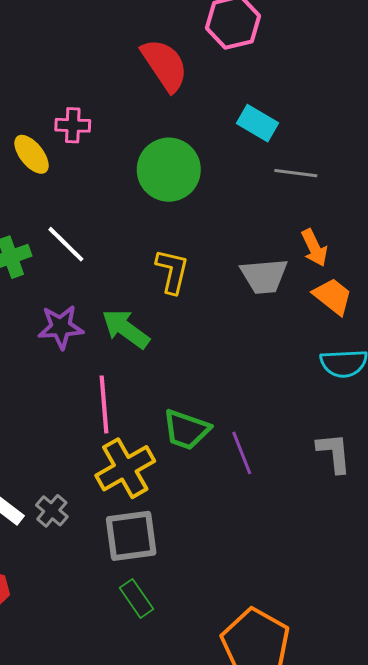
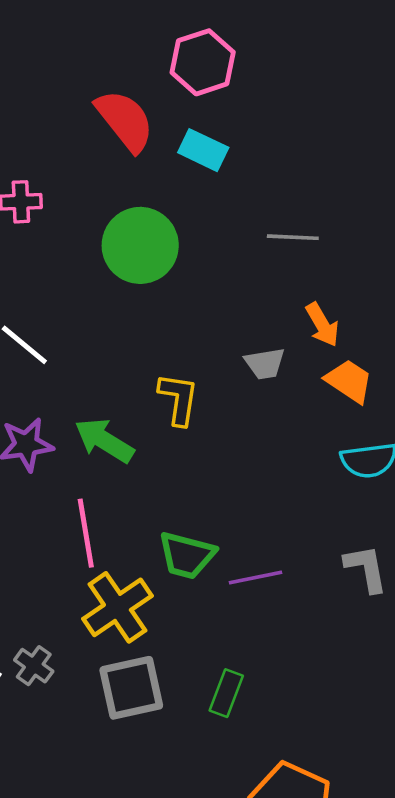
cyan rectangle: (257, 123) -> (203, 150), moved
yellow L-shape: (172, 271) -> (179, 399), moved
gray trapezoid: (264, 276) -> (265, 364), size x0.7
purple line: (242, 453) -> (255, 578), turned -75
green rectangle: (137, 598) -> (226, 693), moved, turned 60

